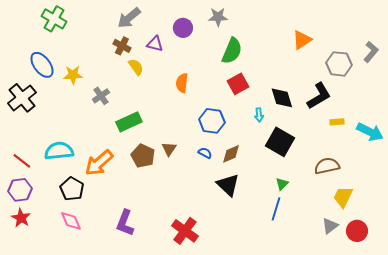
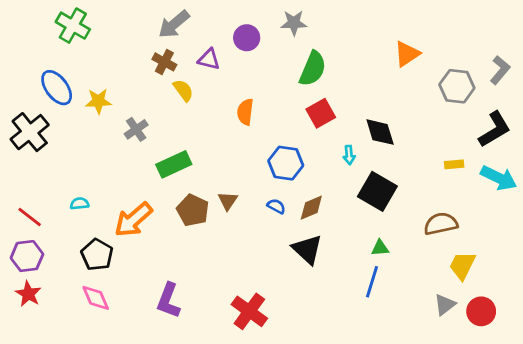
black L-shape: (319, 96) -> (495, 129), moved
cyan semicircle: (59, 151) -> (80, 204), size x0.5
green triangle: (282, 184) -> (380, 248), turned 40

